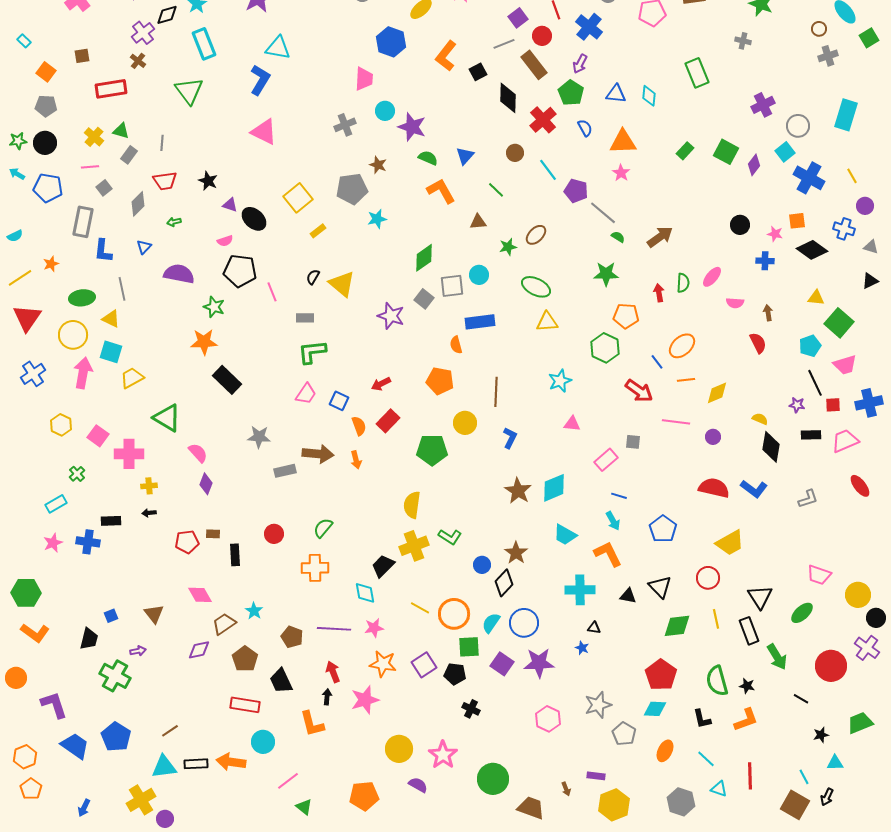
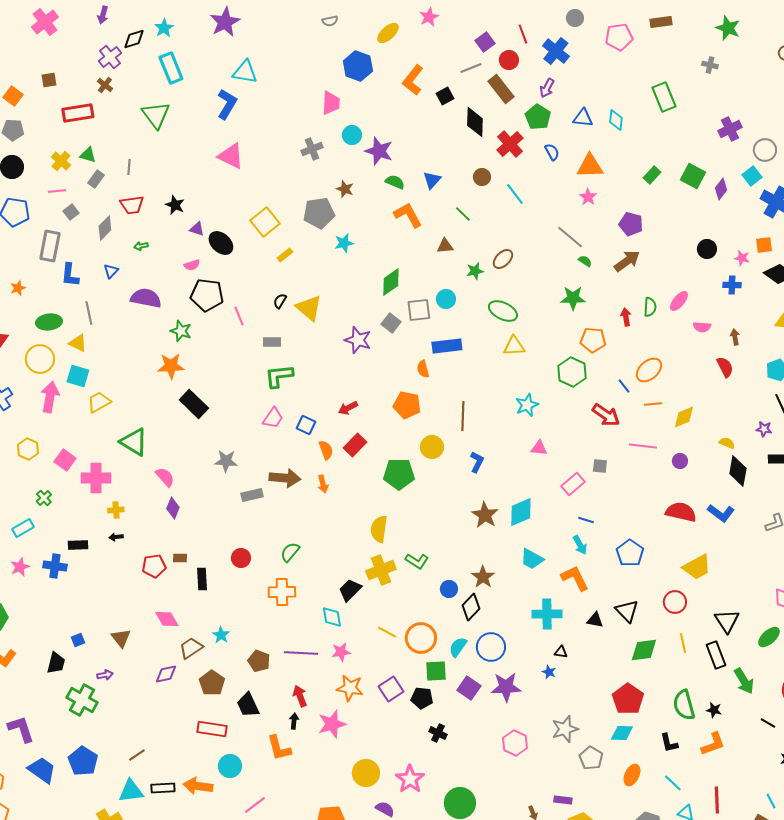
purple pentagon: (576, 191) -> (631, 224), moved

